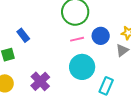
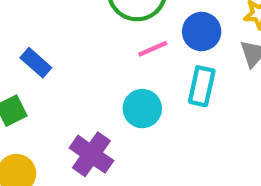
cyan circle: (82, 67) -> (142, 109), moved, size x0.7
cyan rectangle: (106, 86) -> (202, 86), moved

